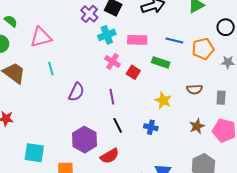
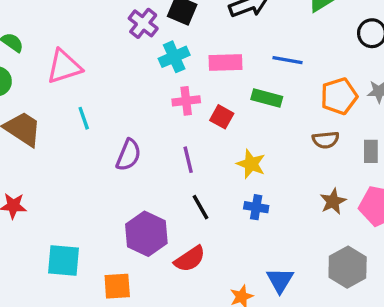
orange pentagon: (203, 49) -> (339, 96), moved
pink cross: (113, 62) -> (186, 101), turned -35
yellow star: (163, 100) -> (251, 164), moved

